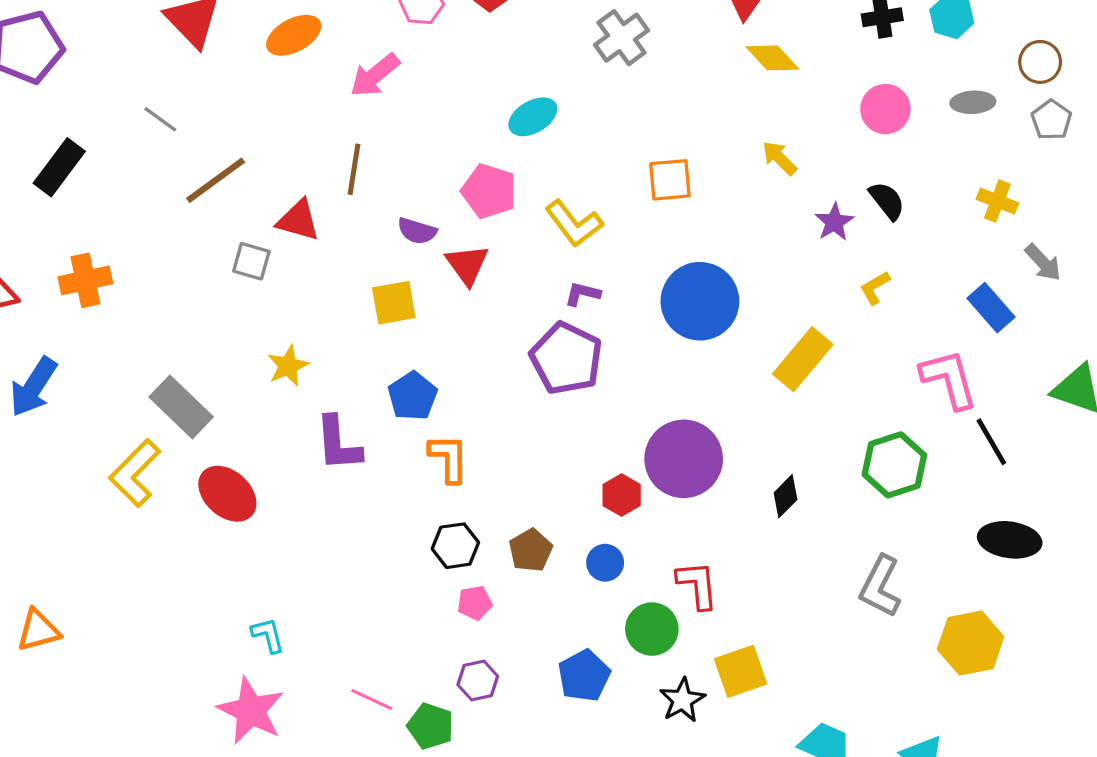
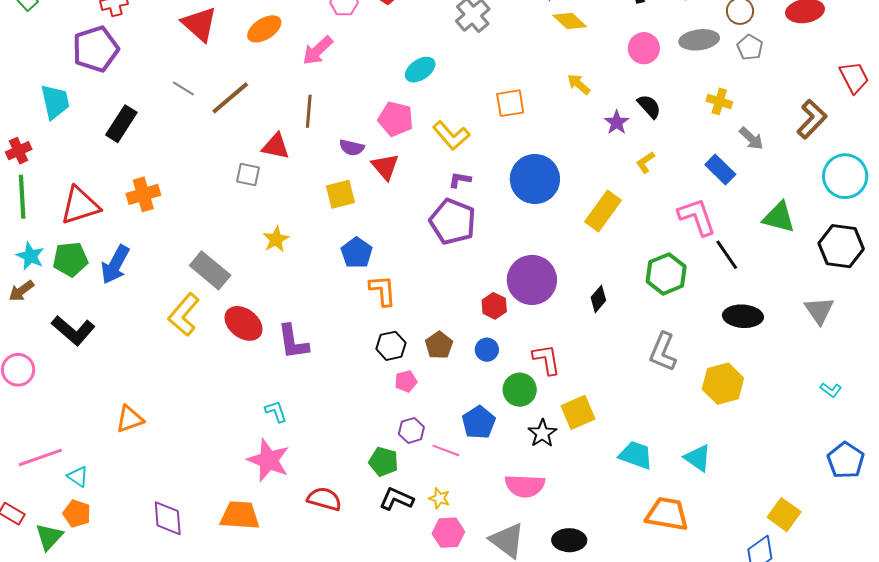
gray ellipse: (973, 102) -> (699, 40), size x1.4
brown line: (216, 180) -> (230, 98), moved
purple L-shape: (338, 444) -> (293, 342), moved
pink line: (372, 699) -> (446, 450), moved

